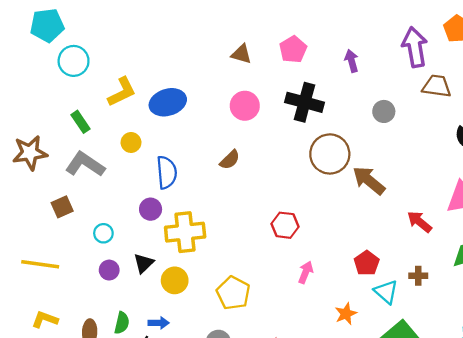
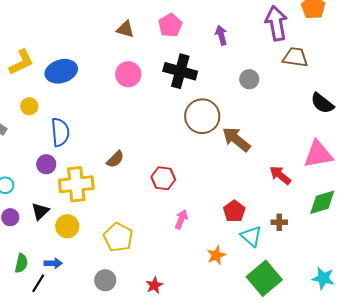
brown semicircle: (230, 160) -> (115, 159), moved

